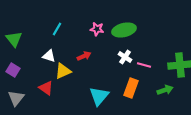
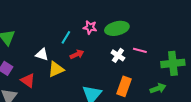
cyan line: (57, 29) -> (66, 37), moved
pink line: (144, 65) -> (140, 50), moved
red triangle: (46, 88) -> (28, 80), moved

